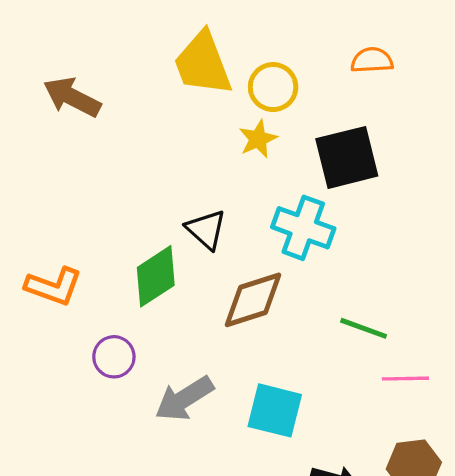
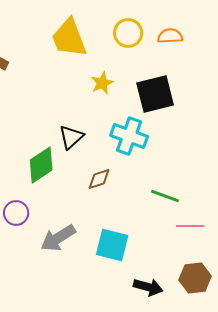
yellow circle: (273, 87) -> (128, 33), moved
black triangle: (206, 229) -> (71, 137), turned 36
brown diamond: (253, 300) -> (99, 179), size x0.6

